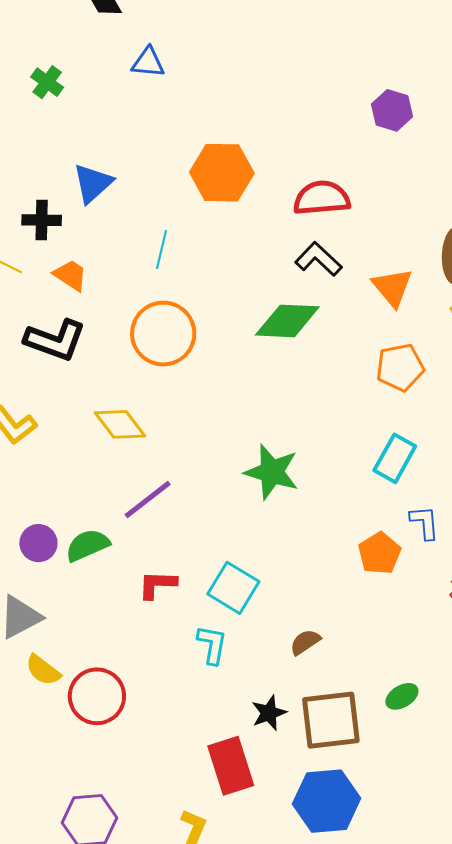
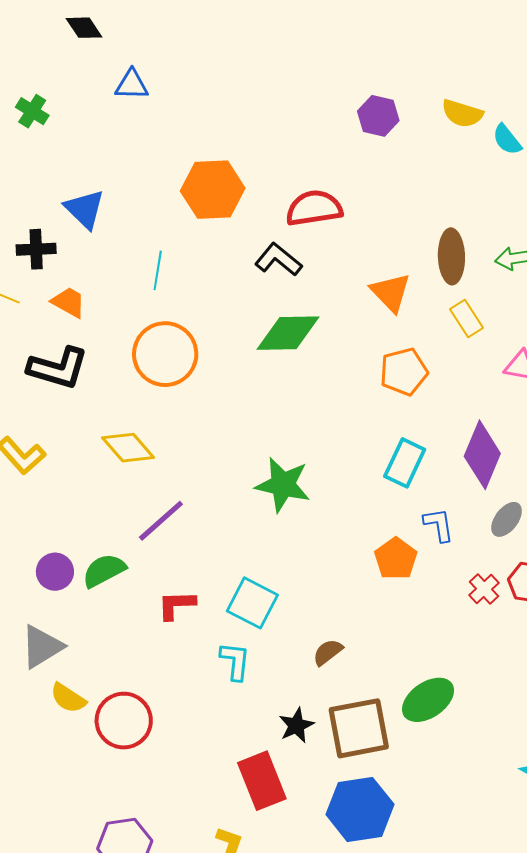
blue triangle: (93, 183) -> (85, 209), turned -30
black L-shape: (318, 259) -> (278, 260), moved
green ellipse: (402, 696) -> (428, 700), size x1.6

